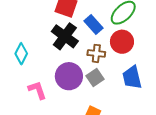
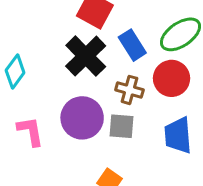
gray square: (95, 77) -> (121, 126), turned 30

